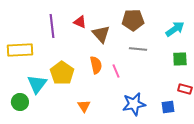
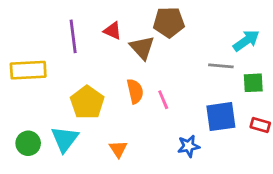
brown pentagon: (133, 20) -> (169, 22), moved
gray line: (138, 49) -> (221, 66), moved
cyan triangle: (37, 84) -> (65, 139), moved
blue star: (134, 104) -> (189, 146), size x0.7
blue square: (168, 107) -> (221, 117), moved, size x1.6

